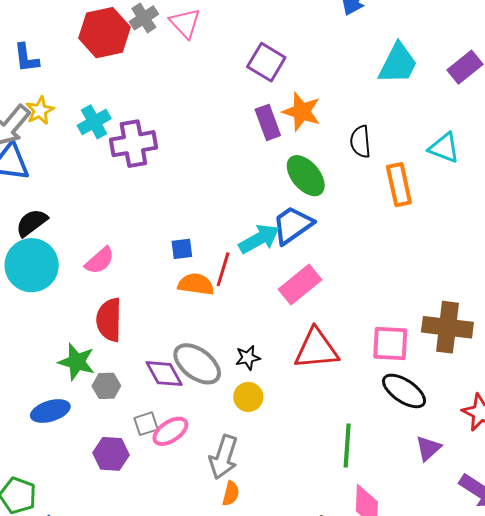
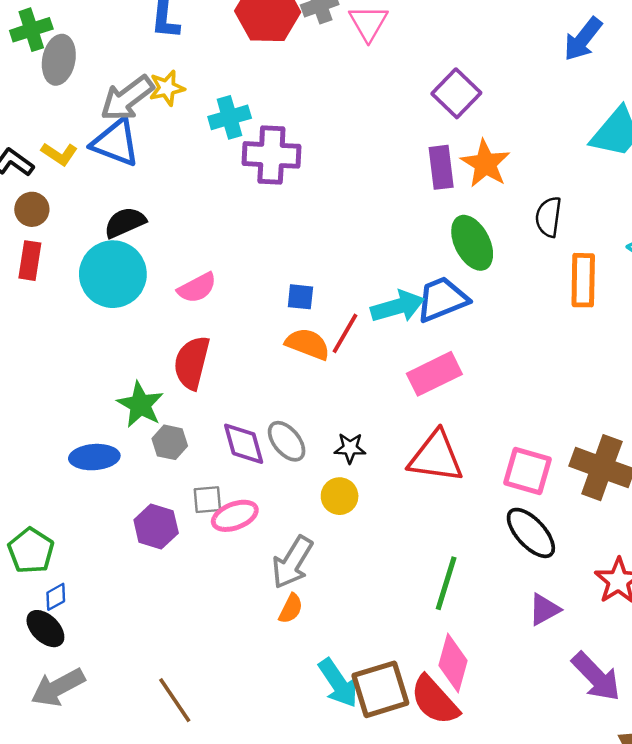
gray ellipse: (197, 364) -> (287, 441), size x0.7

